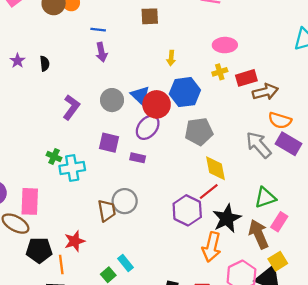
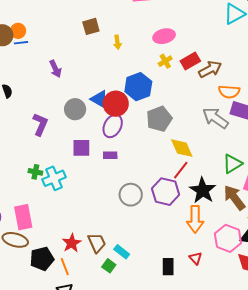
blue line: (98, 30) -> (21, 43), moved
yellow arrow: (171, 58) -> (117, 42), moved
gray circle: (125, 201) -> (131, 195), moved
brown trapezoid: (107, 211) -> (97, 243), moved

